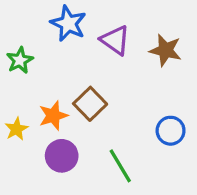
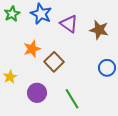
green star: (20, 60) -> (12, 14), moved
orange star: (53, 116) -> (32, 49), moved
blue circle: (171, 131) -> (107, 68), moved

